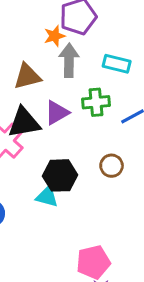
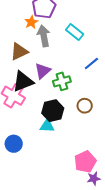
cyan rectangle: (117, 64) -> (75, 32), turned 36
green cross: (96, 102) -> (62, 81), moved
brown circle: (112, 166) -> (85, 106), moved

